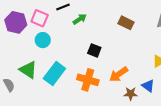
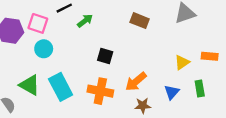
cyan rectangle: (54, 73) -> (61, 87), turned -60
blue triangle: (148, 86) -> (172, 92), turned 40
brown star: (131, 94) -> (143, 106), moved

